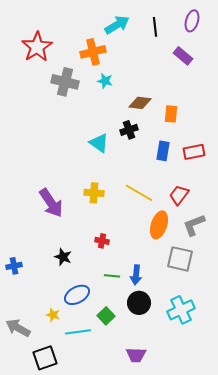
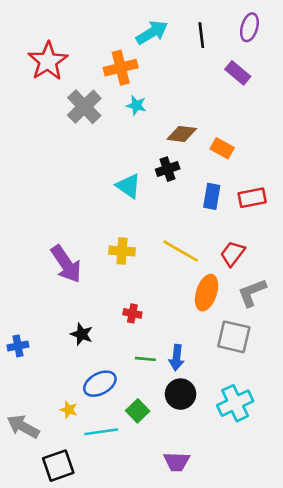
gray cross: (65, 82) -> (84, 107), turned 32
orange rectangle: (171, 114) -> (222, 148), turned -66

